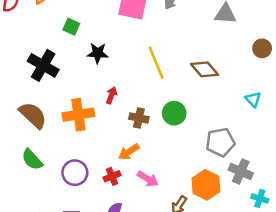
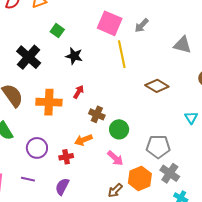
yellow line: (156, 63) -> (122, 54), moved
brown diamond: (204, 69) -> (157, 86), turned -30
green circle: (174, 113) -> (119, 129), moved
pink arrow: (148, 179) -> (115, 158), moved

